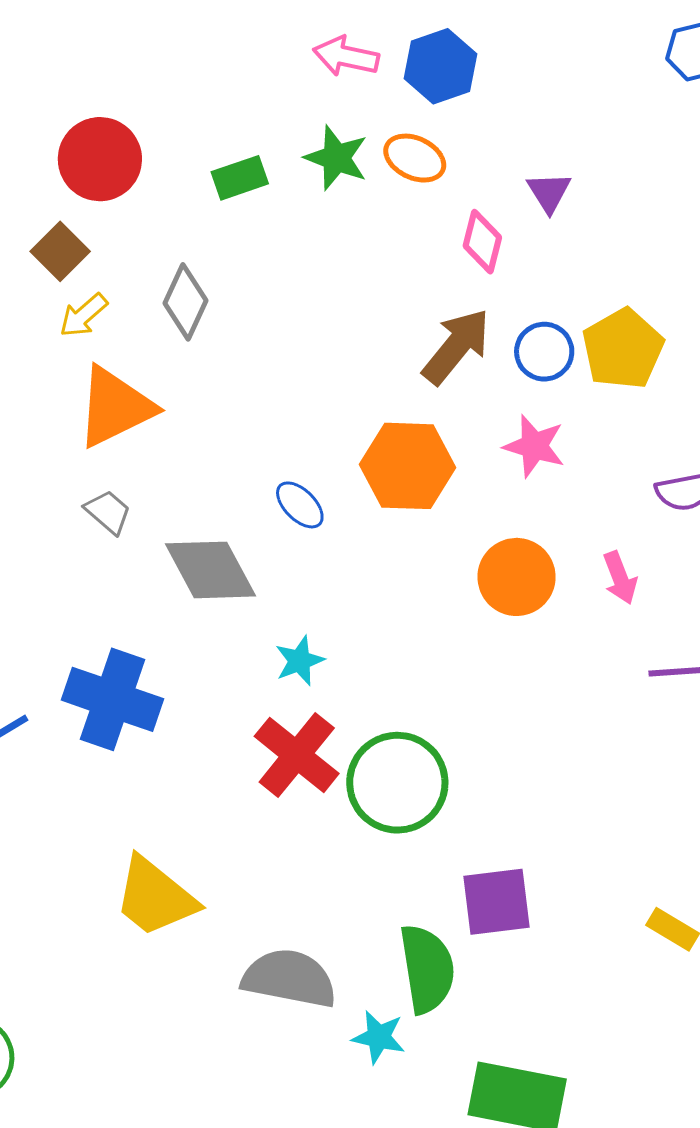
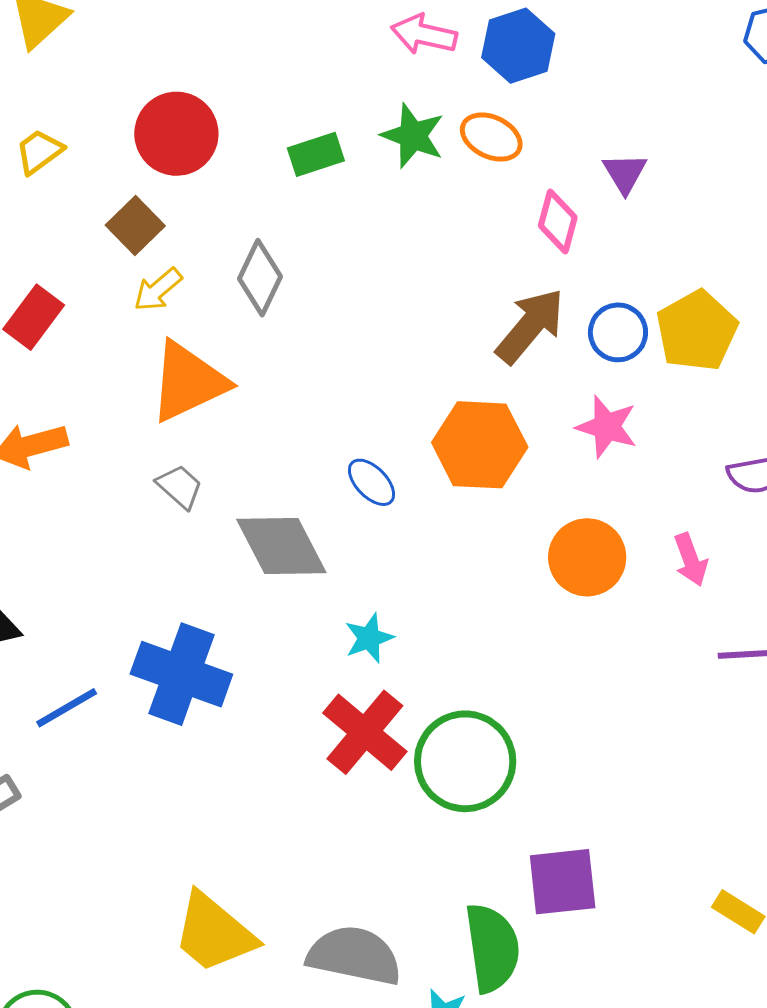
yellow trapezoid: (155, 897) -> (214, 933), moved

